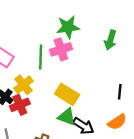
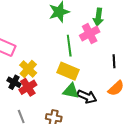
pink cross: (61, 49) -> (90, 34), moved
green line: (41, 57) -> (69, 46), moved

